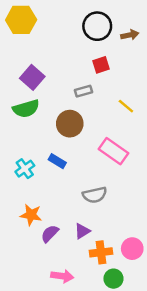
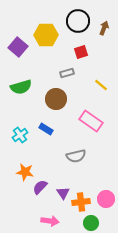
yellow hexagon: (21, 20) -> (46, 35), moved
brown arrow: (130, 35) -> (104, 28), turned -56
purple square: (32, 77) -> (18, 47), moved
purple triangle: (82, 231) -> (63, 193), moved, turned -32

